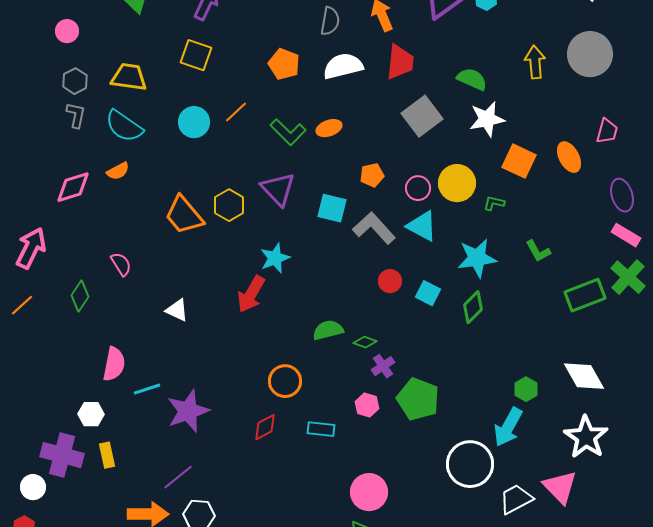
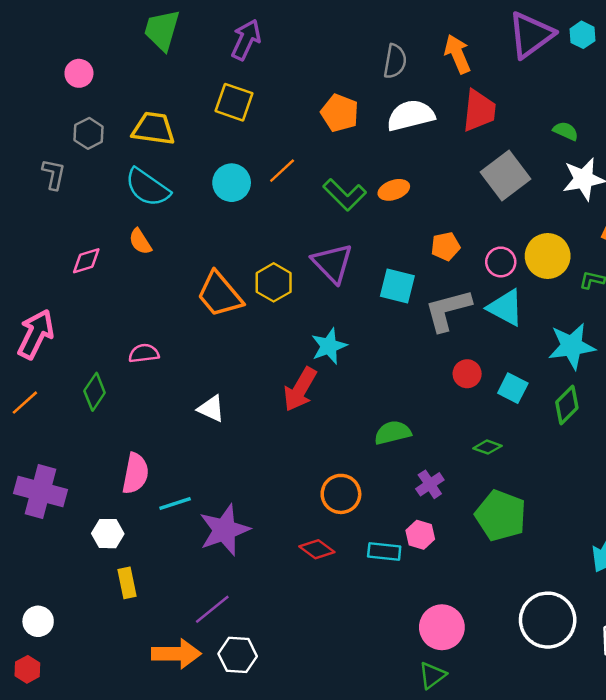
green semicircle: (472, 79) -> (566, 131), size x0.7
gray L-shape: (76, 115) -> (54, 174), moved
orange semicircle: (118, 171) -> (140, 242), turned 85
pink diamond: (73, 187) -> (86, 261), size x0.7
gray L-shape: (374, 228) -> (448, 310), turned -63
pink semicircle: (121, 264) -> (144, 353), turned -65
green diamond: (365, 342) -> (488, 447), moved
purple cross: (383, 366) -> (430, 484), moved
pink hexagon: (367, 405) -> (420, 535), moved
red diamond: (265, 427) -> (317, 549), turned 64
purple cross: (62, 455) -> (41, 492), moved
white circle: (470, 464) -> (548, 620), moved

